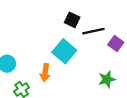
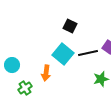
black line: (93, 31) -> (88, 53), moved

